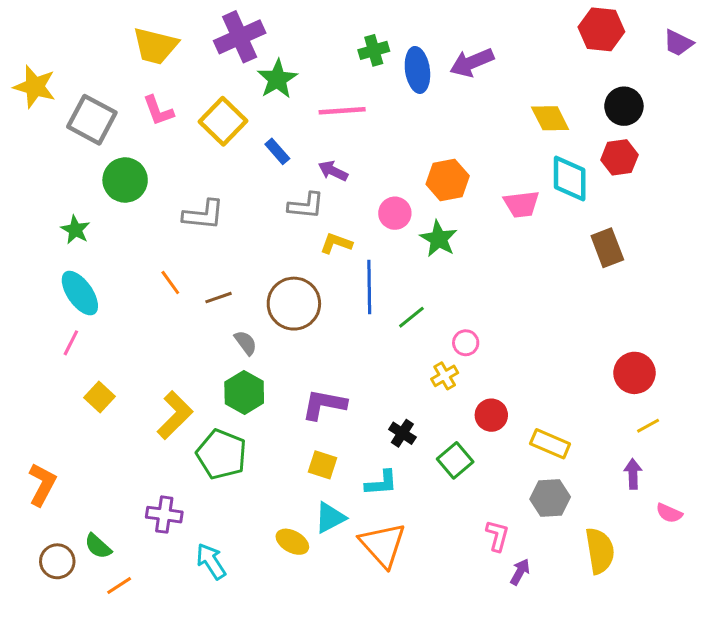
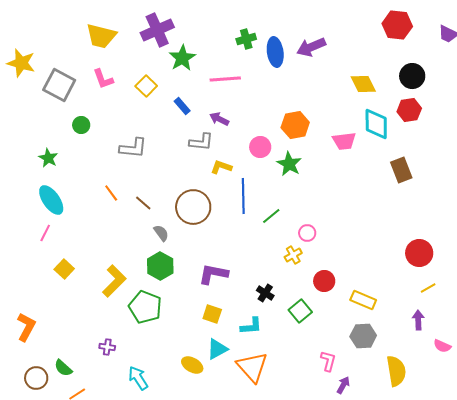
yellow square: (223, 121) -> (146, 86), size x0.7
green circle: (125, 180) -> (81, 125), size x0.6
brown line: (219, 298) -> (143, 203), turned 60
purple cross: (164, 515) -> (107, 347), size x0.7

